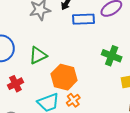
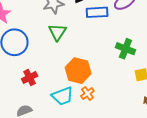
green triangle: (38, 55) -> (57, 32), moved, turned -30

